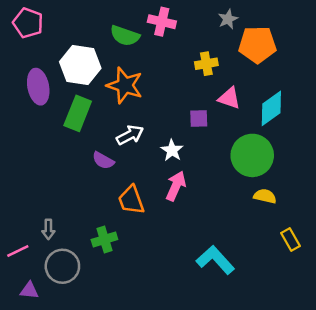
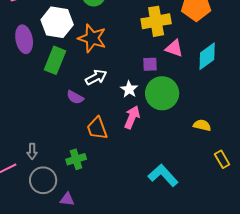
yellow cross: (206, 64) -> (156, 21), size x1.6
green circle: (252, 155) -> (162, 93), moved
purple triangle: (29, 290) -> (67, 199), moved

